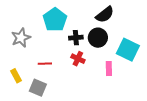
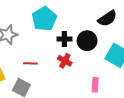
black semicircle: (105, 15) -> (107, 18), moved
pink rectangle: (109, 69) -> (95, 85), moved

